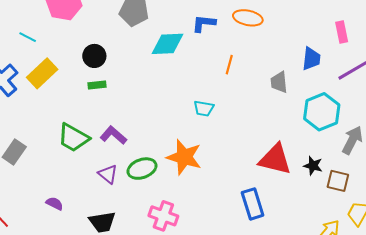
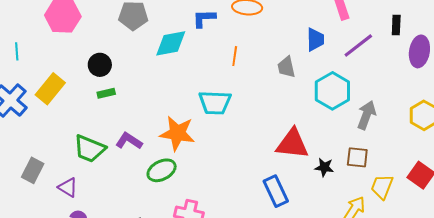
cyan line: (28, 37) -> (17, 51), moved, turned 66
cyan trapezoid: (204, 108) -> (215, 103), size x1.6
orange star: (184, 157) -> (177, 133), moved
black star: (313, 166) -> (324, 167), moved
purple triangle: (108, 174) -> (68, 187), moved

